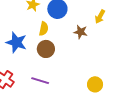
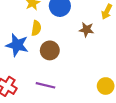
yellow semicircle: (44, 29) -> (36, 28), moved

